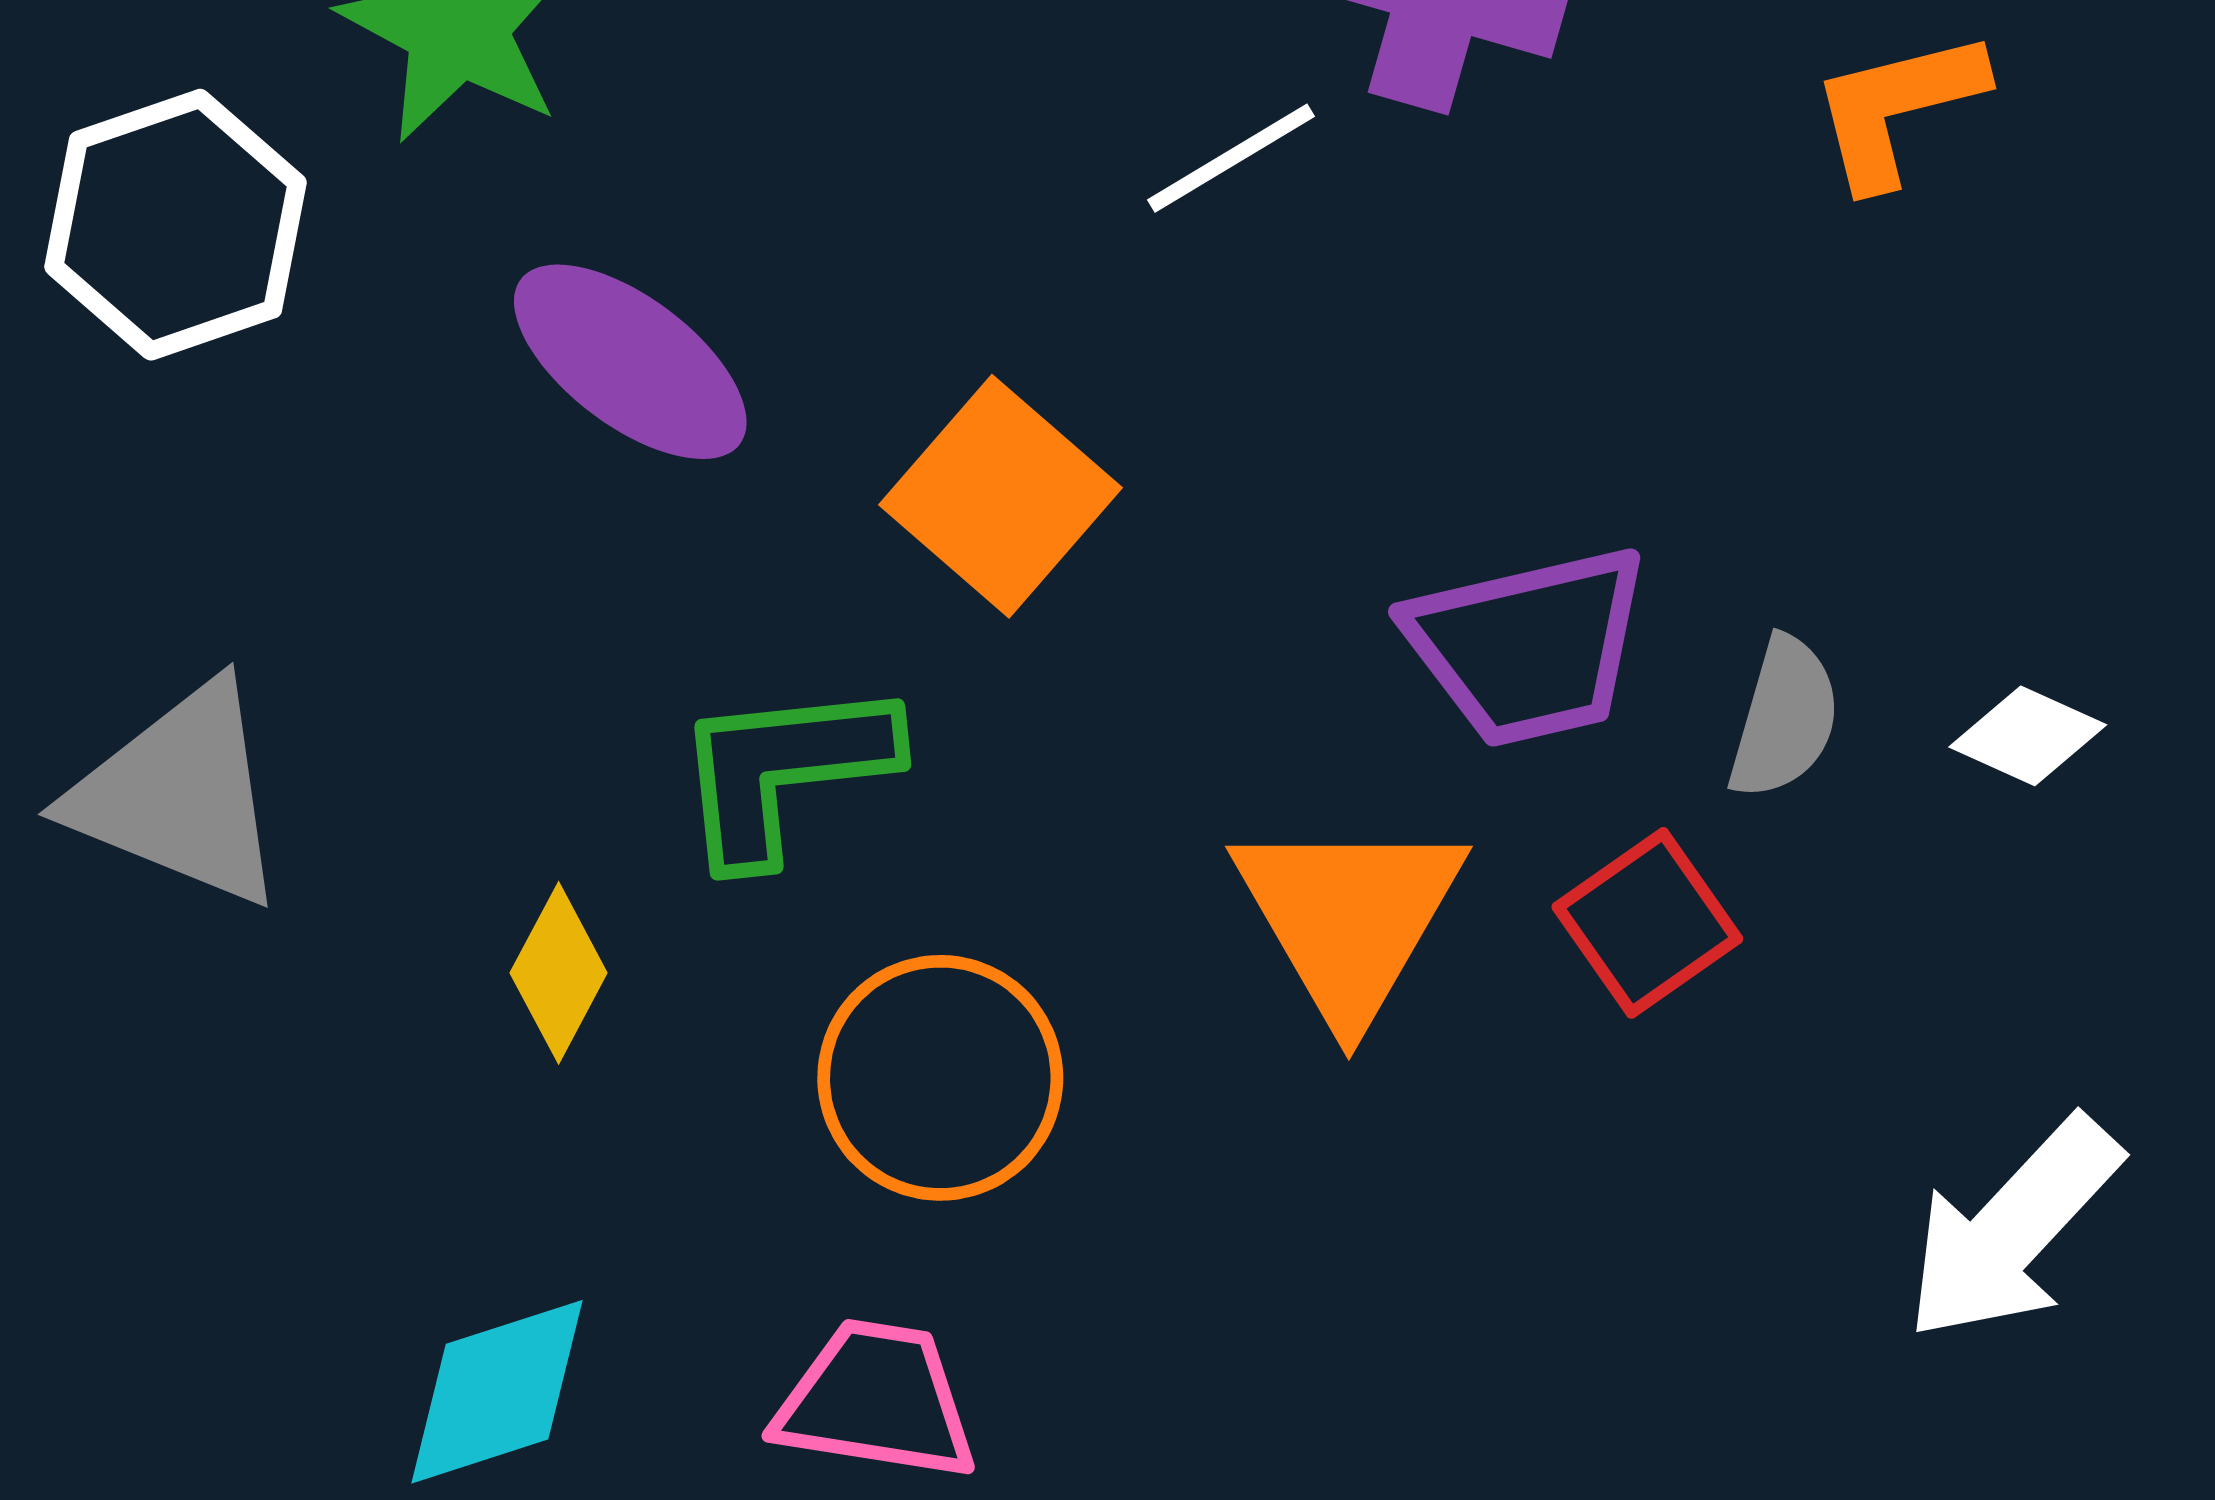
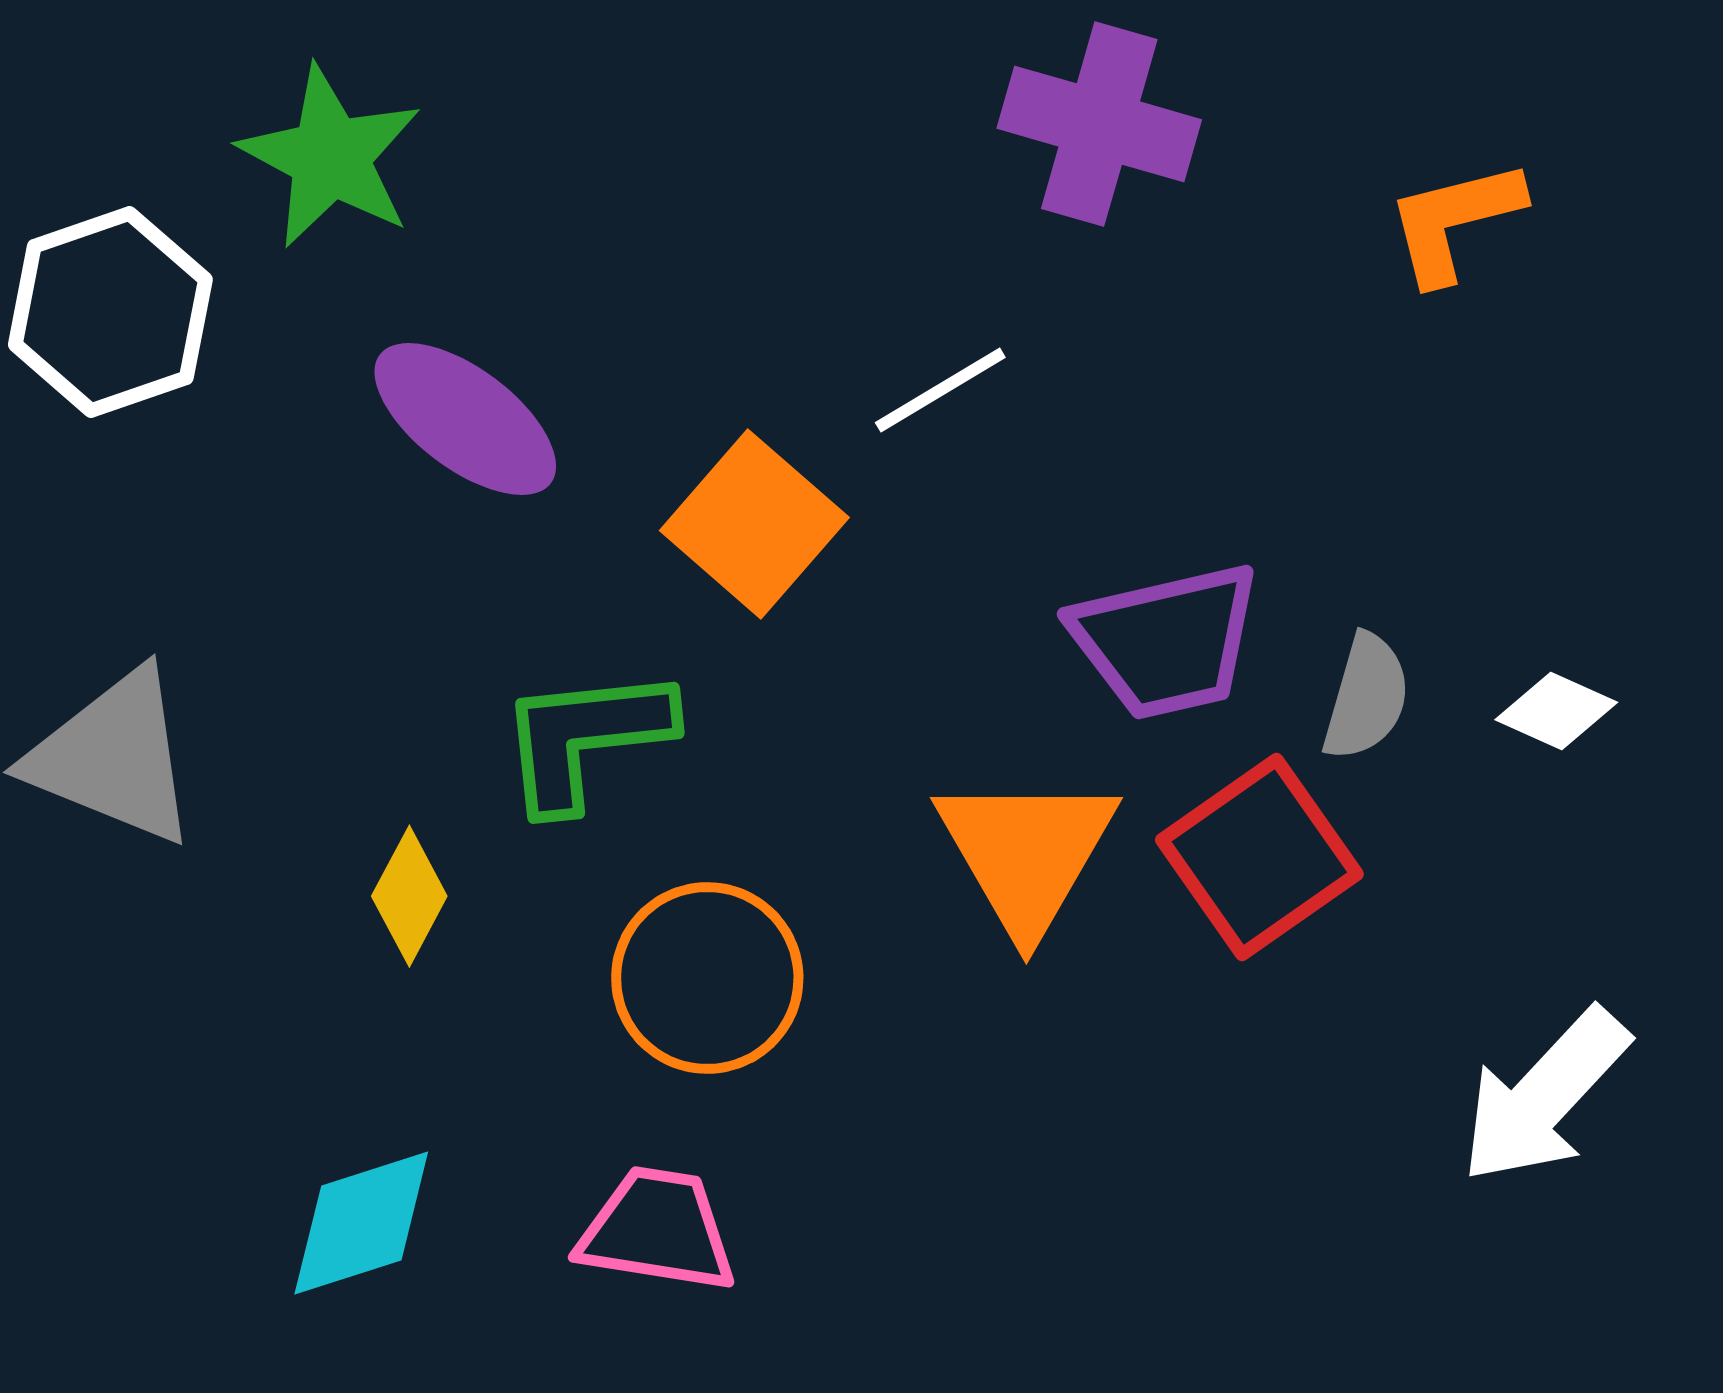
white line: (1231, 158) -> (940, 390), moved
red square: (1647, 923) -> (1259, 857), size x1.4

